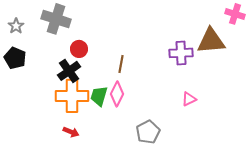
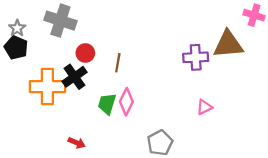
black pentagon: (15, 58) -> (16, 48), moved
brown line: (121, 64) -> (118, 63), moved
orange cross: (72, 96) -> (47, 87), moved

